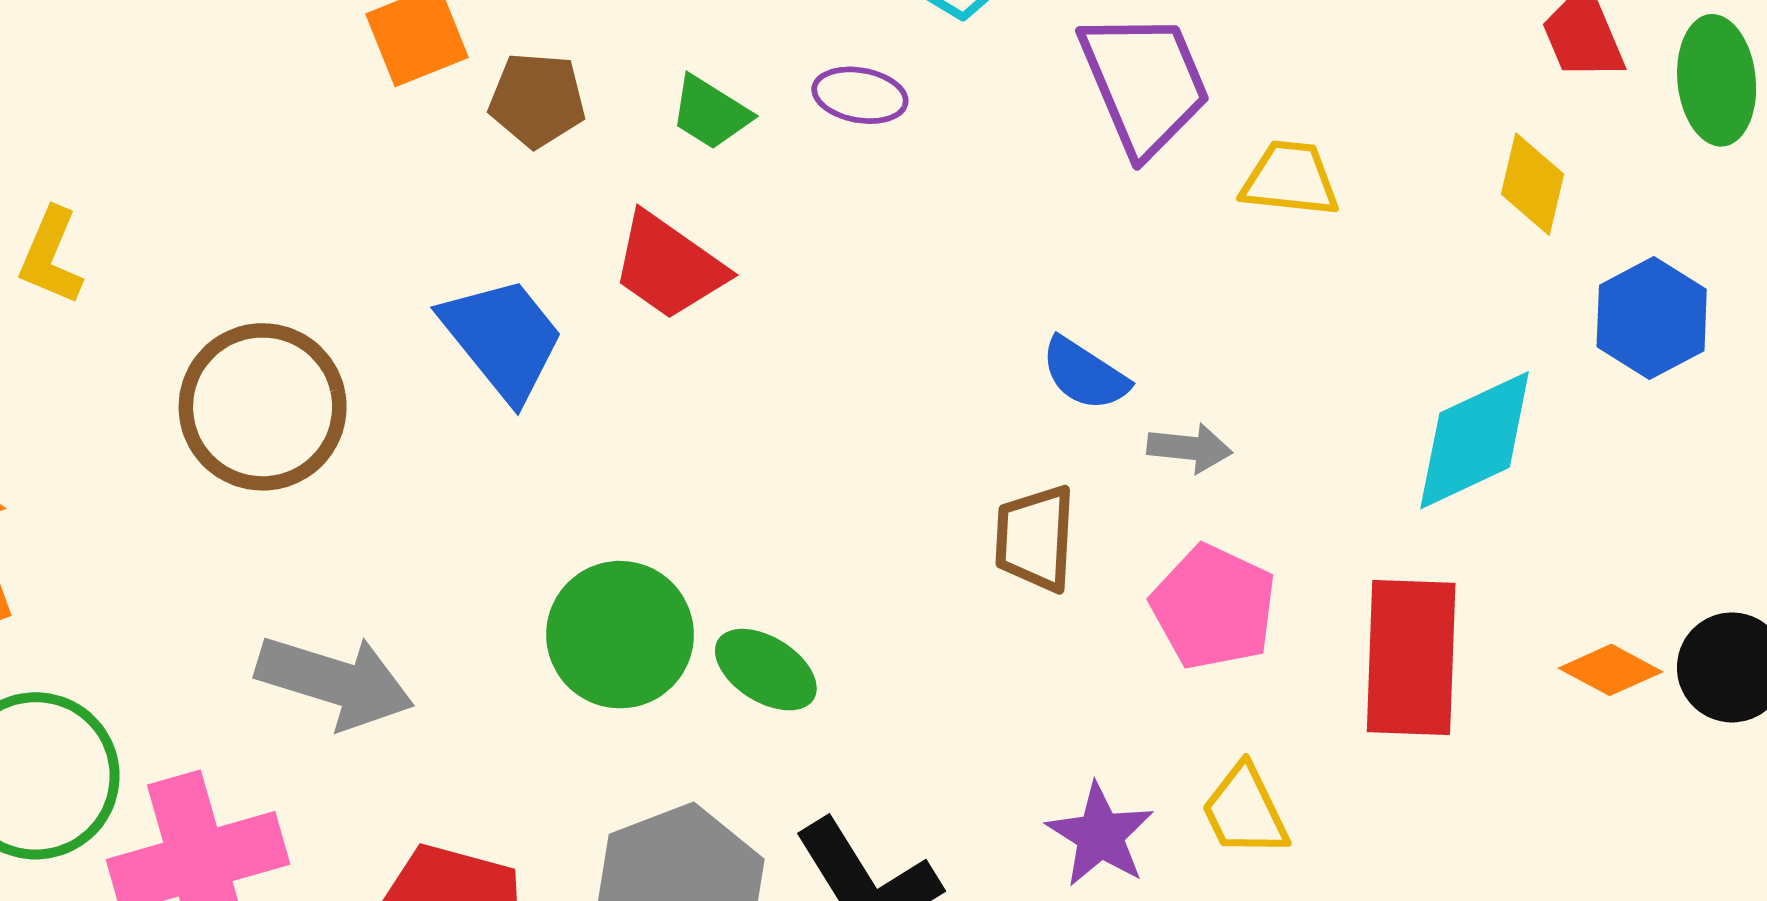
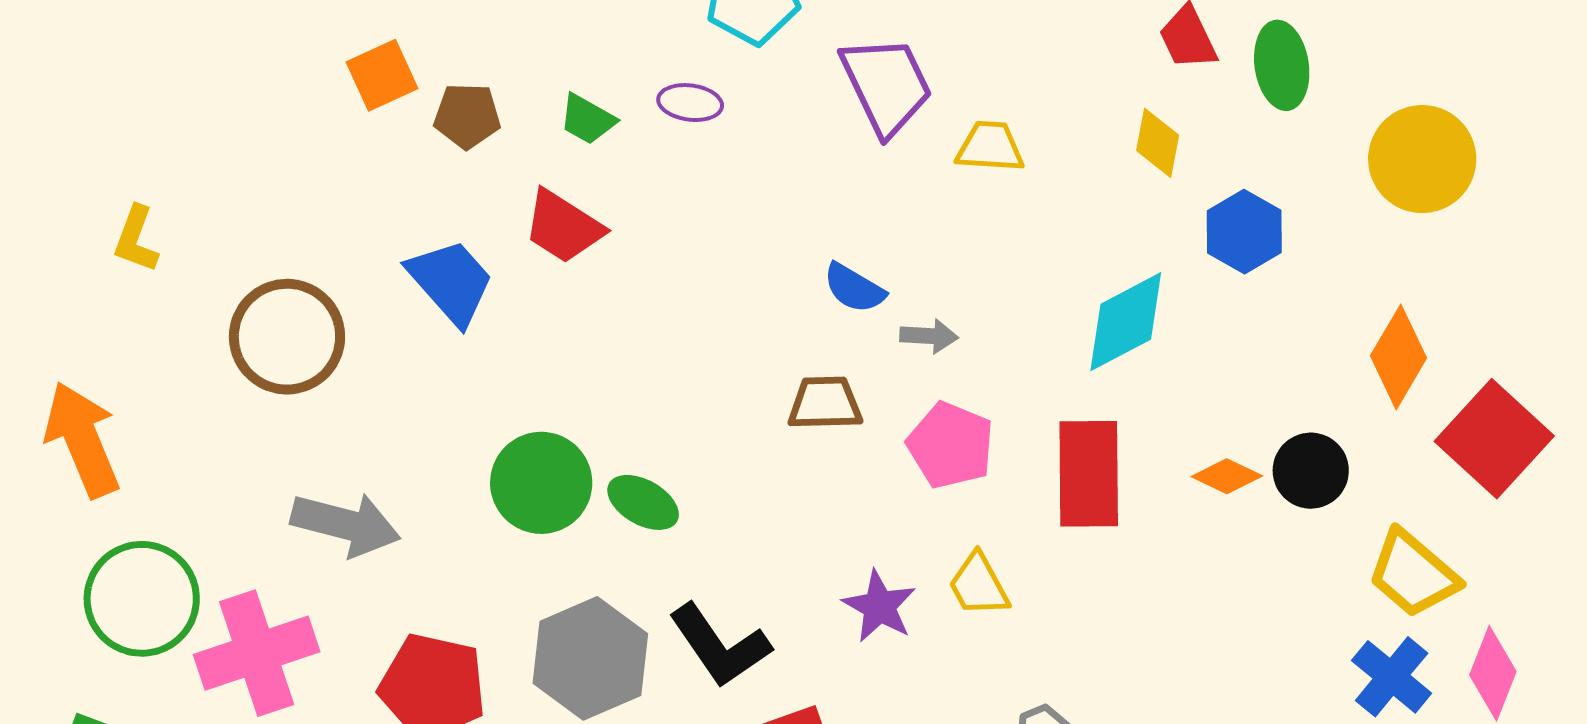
brown trapezoid: (1035, 538) -> (825, 403), turned 88

